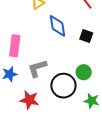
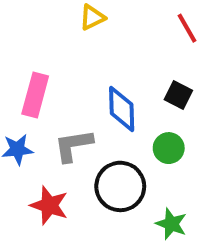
blue diamond: (58, 26) -> (122, 109), moved
green circle: (84, 72) -> (169, 148), moved

